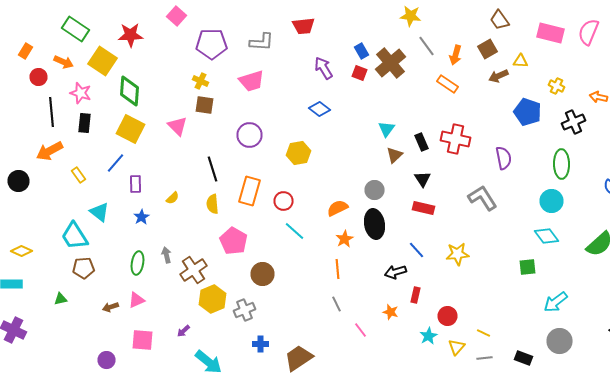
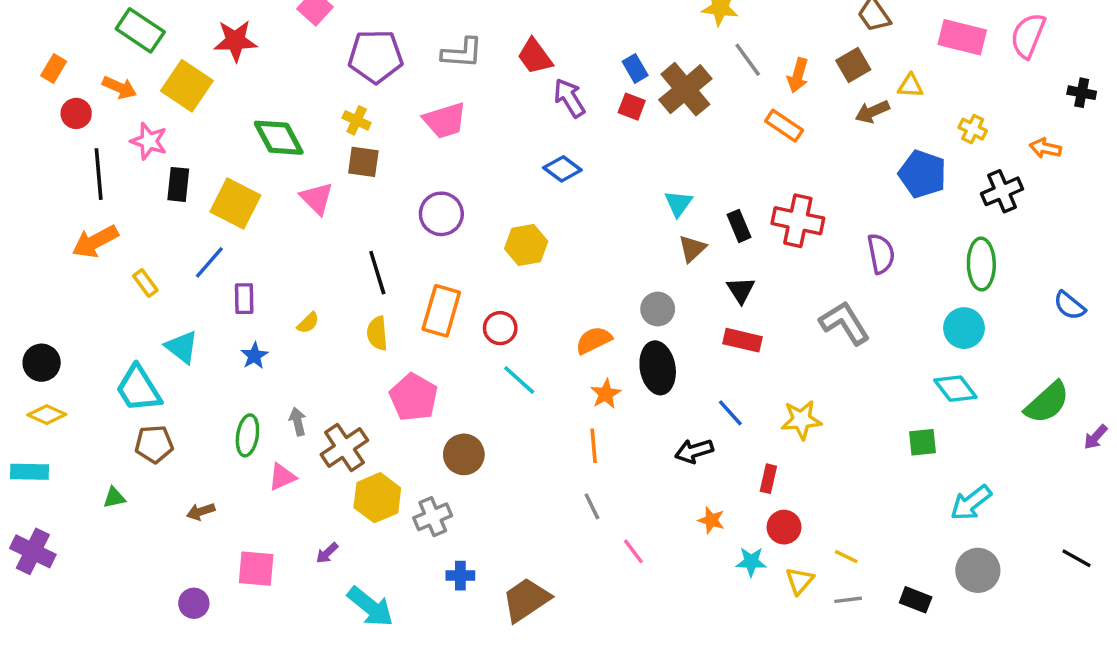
red trapezoid: (304, 26) -> (535, 56), moved, turned 60
green diamond: (130, 91) -> (279, 138), moved, turned -32
black rectangle: (84, 123) -> (178, 184), moved
black circle: (18, 181) -> (42, 363), moved
red rectangle: (416, 295) -> (768, 479), moved
pink triangle: (136, 300) -> (282, 477), moved
orange star: (390, 312) -> (711, 520), moved
cyan star: (428, 336) -> (751, 562), turned 30

